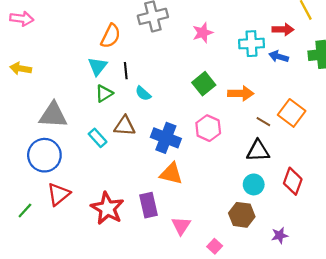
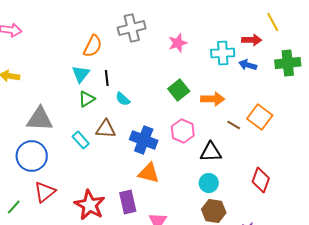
black triangle: (258, 151) -> (211, 152), moved
cyan circle: (254, 184) -> (209, 183), moved

